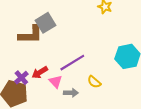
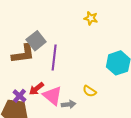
purple line: (72, 63) -> (54, 58), moved, turned -45
pink triangle: (55, 82) -> (52, 96), size x1.5

